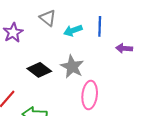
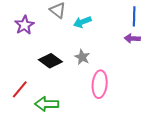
blue line: (100, 26) -> (134, 16), moved
gray star: (72, 67) -> (82, 57), size x0.7

